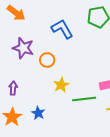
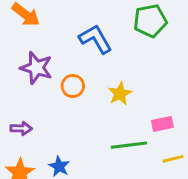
yellow star: (61, 85) -> (120, 94), moved
purple arrow: (13, 88) -> (21, 128), turned 88

